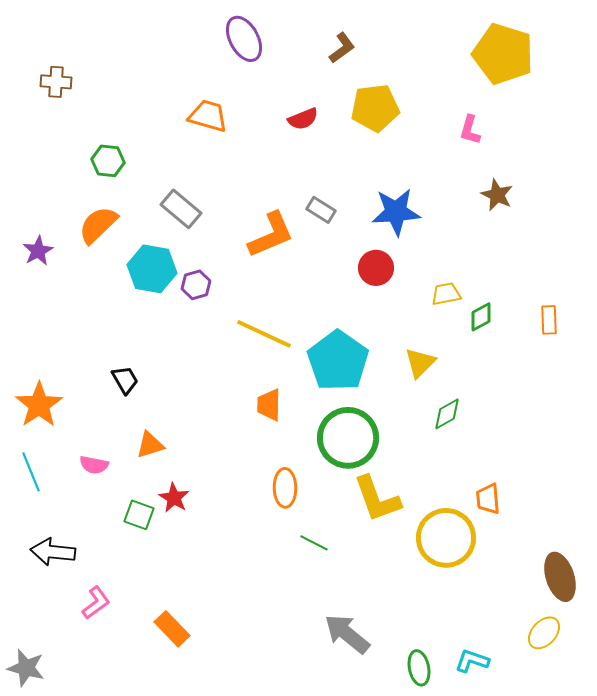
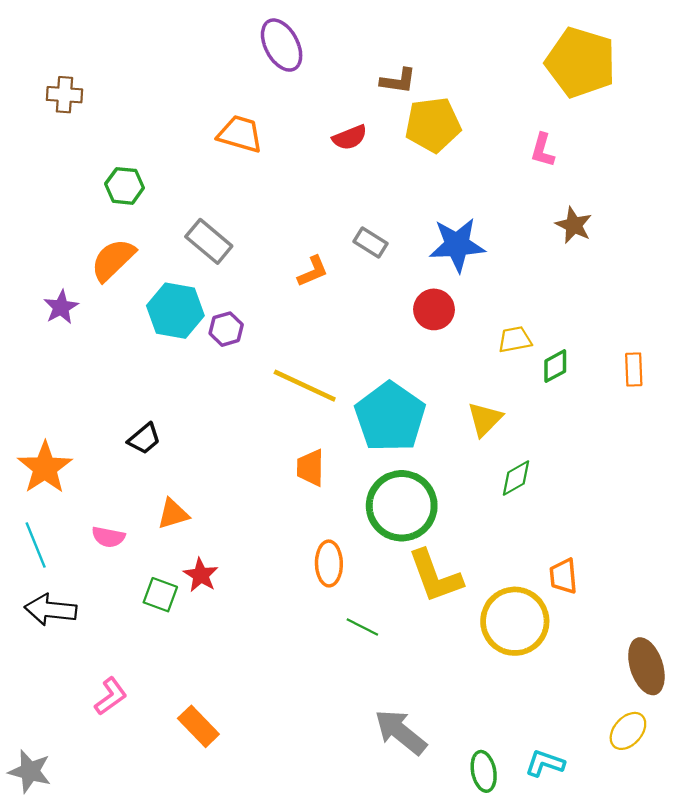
brown L-shape: (342, 48) -> (398, 81), moved, turned 44
orange L-shape: (271, 235) -> (313, 271), size x0.6
purple star: (38, 251) -> (61, 307), moved
black trapezoid: (125, 380) -> (144, 439), turned 80
black arrow: (53, 552) -> (51, 610), moved

